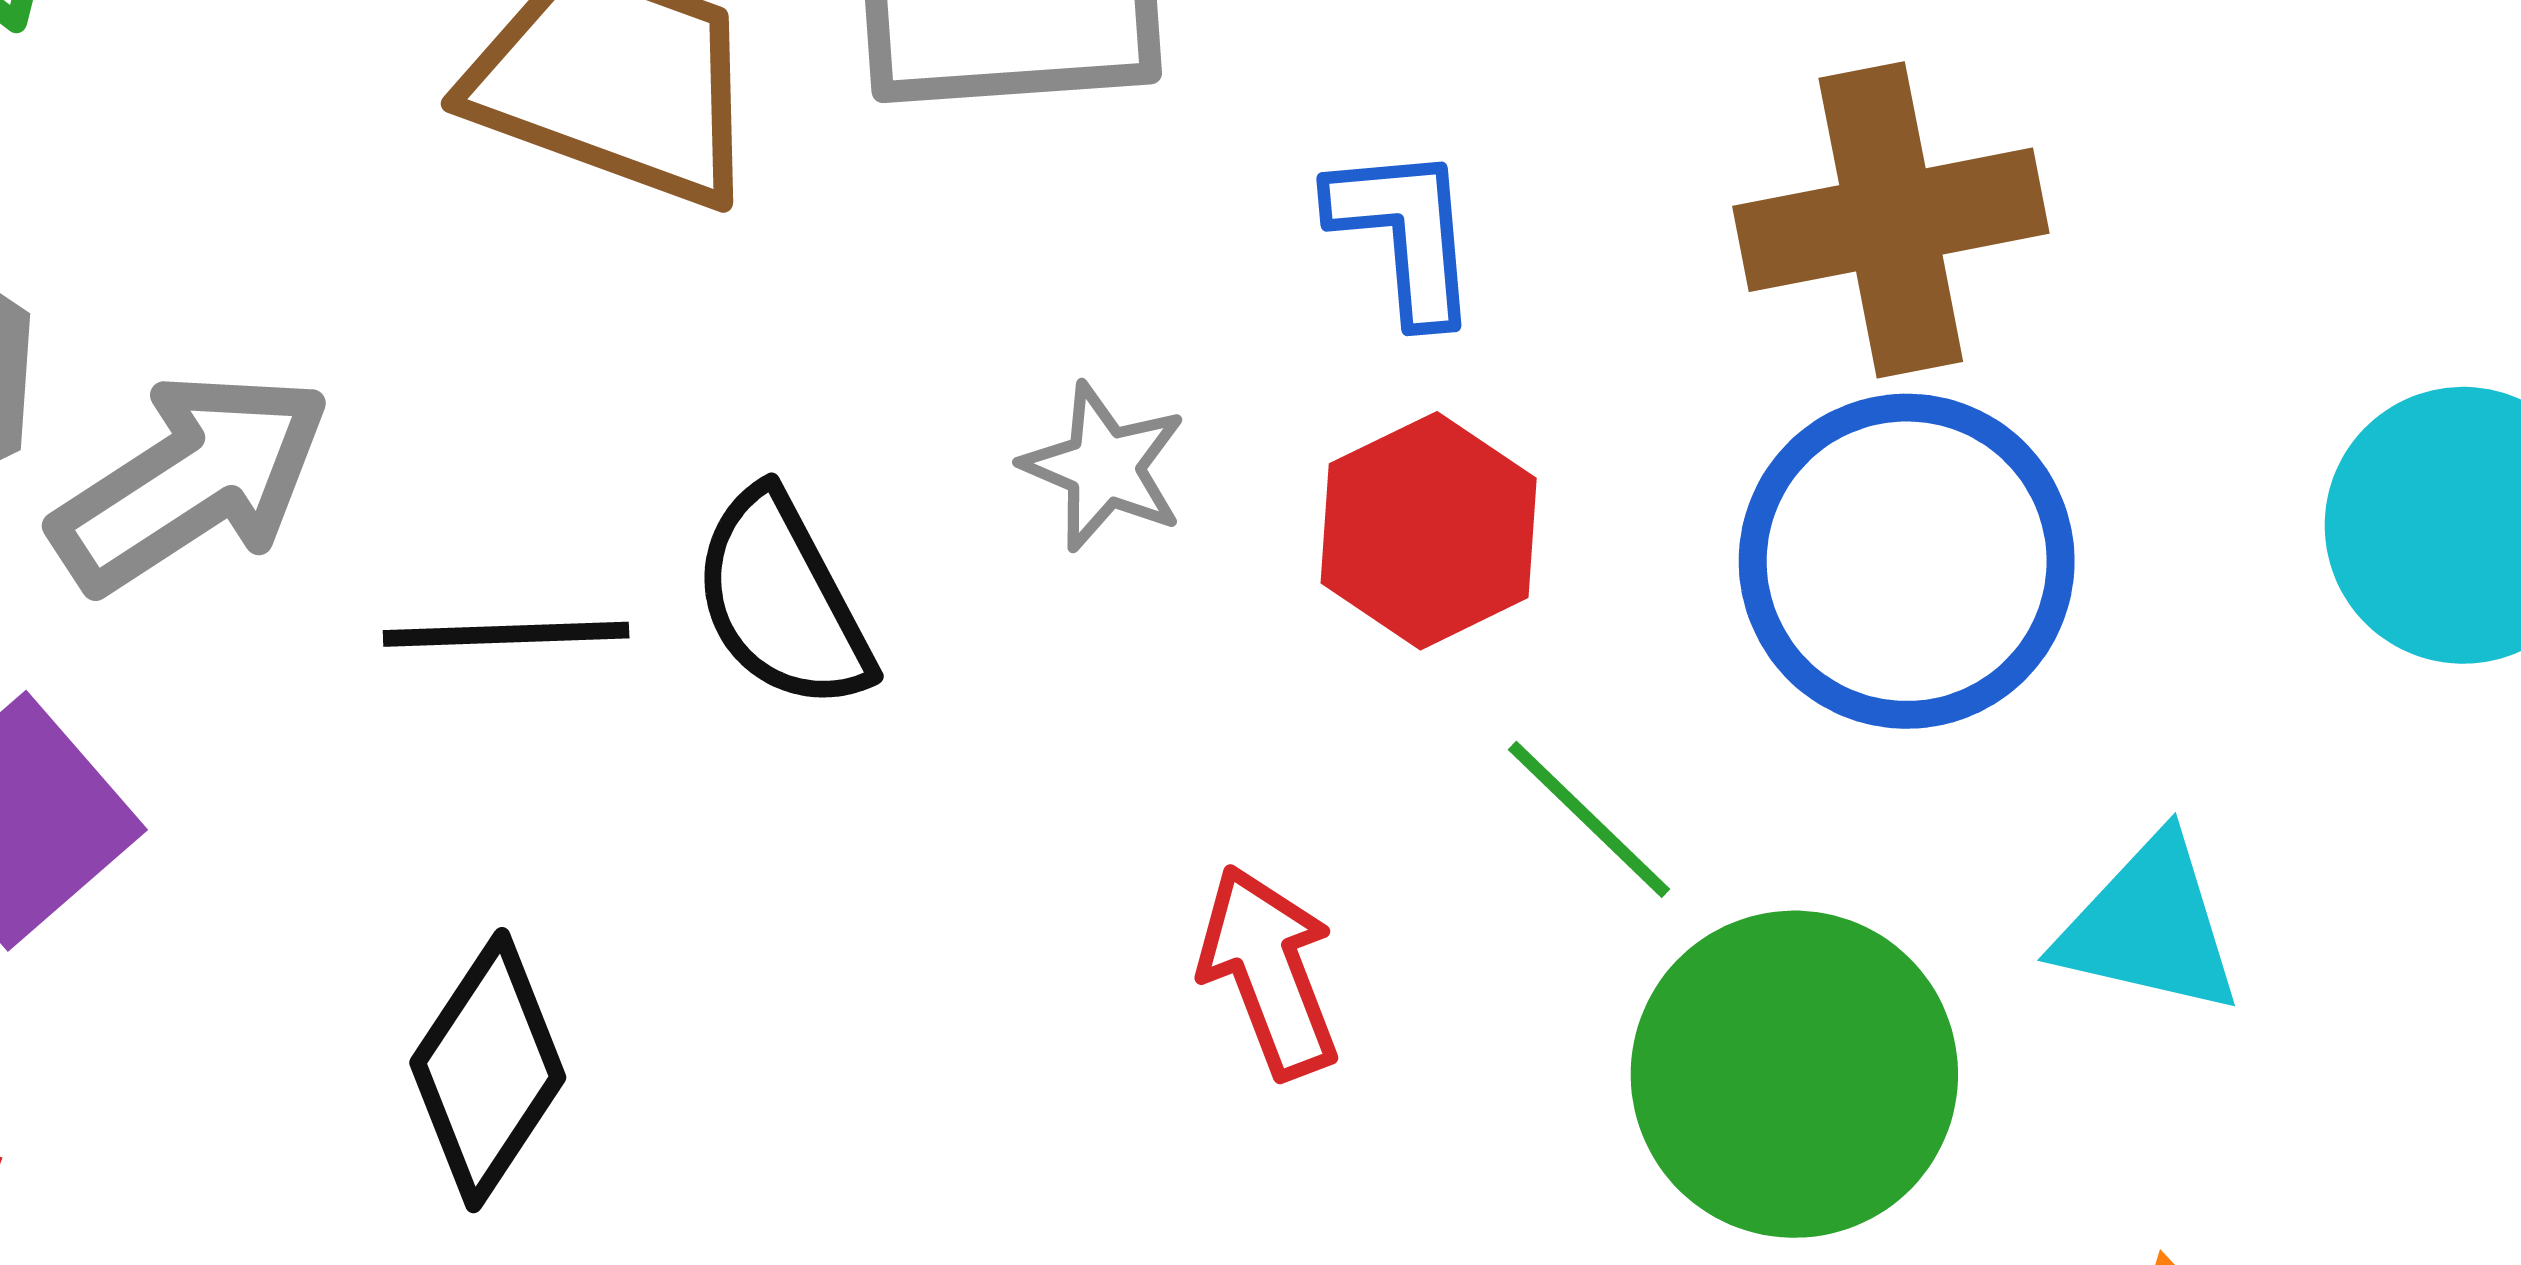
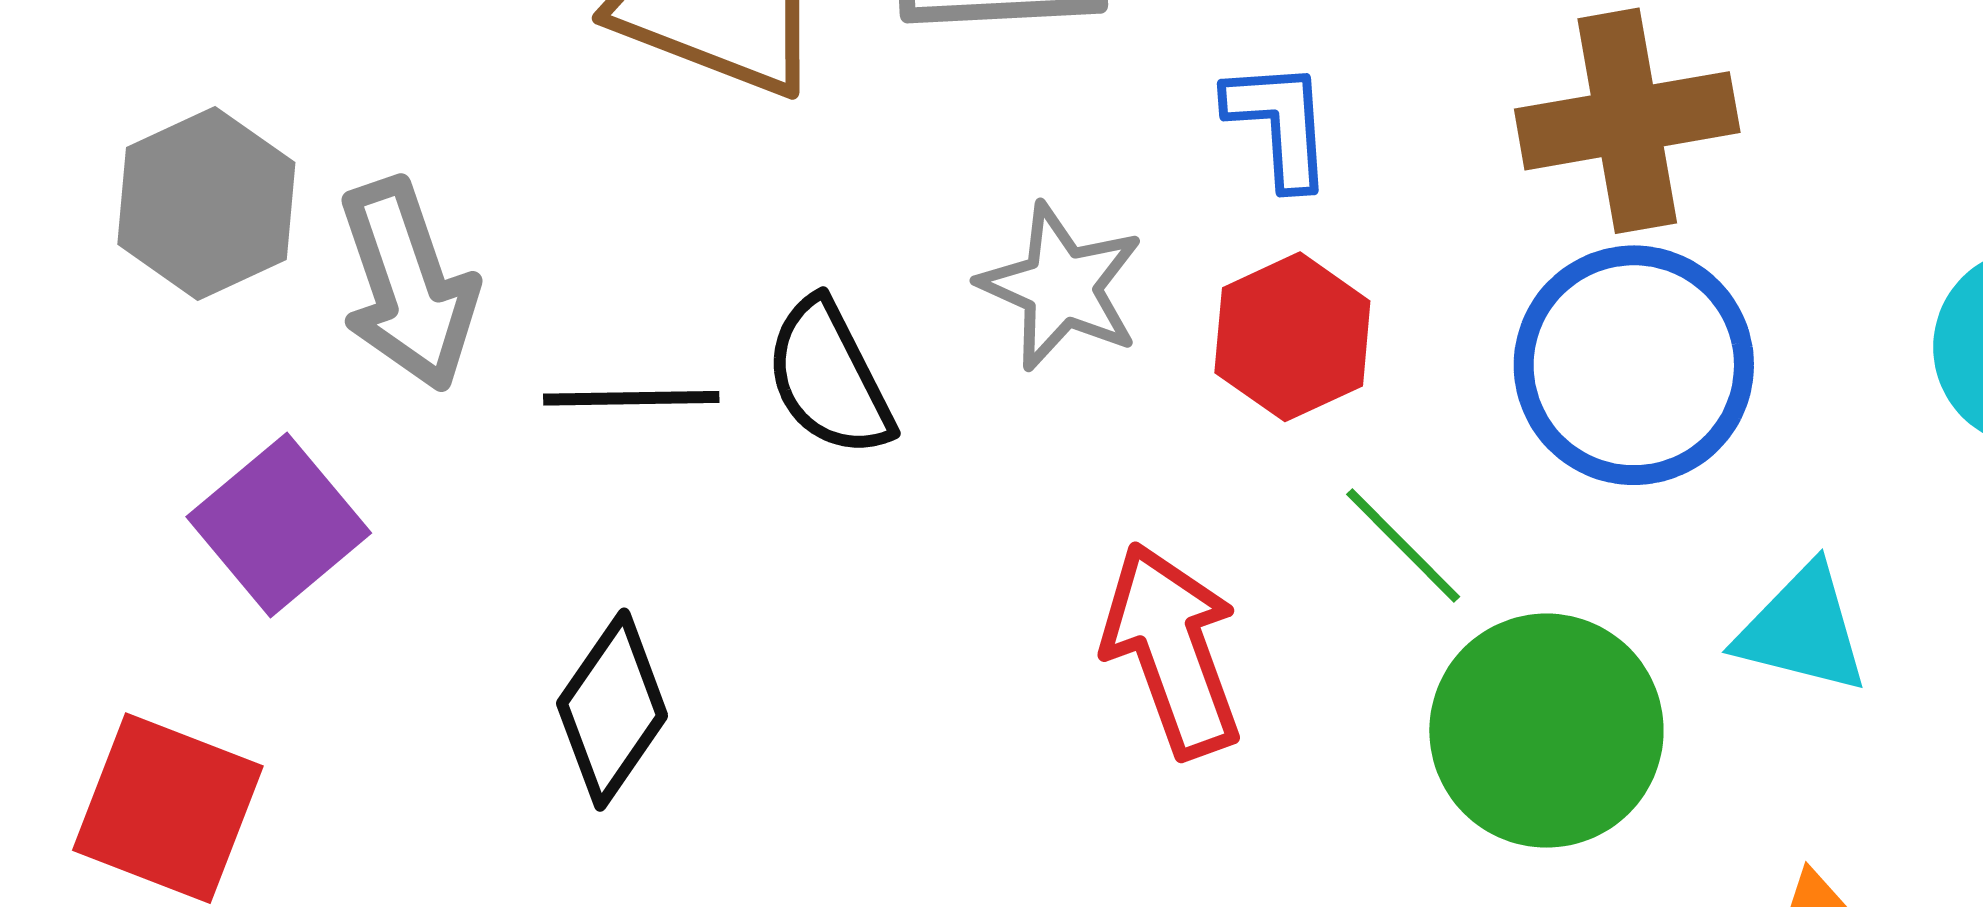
gray star: (1104, 467) -> (1061, 287), size x1.4
gray arrow: (191, 482) -> (408, 285), turned 103
red arrow: (1269, 972) -> (1172, 650), size x1.4

